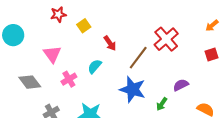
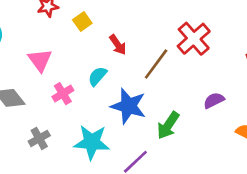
blue star: (132, 89) -> (128, 106), moved
green arrow: (162, 104) -> (168, 125), moved, size x1.5

